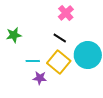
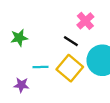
pink cross: (66, 13) -> (85, 21), moved
purple star: (40, 78) -> (21, 85), moved

